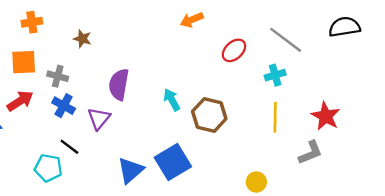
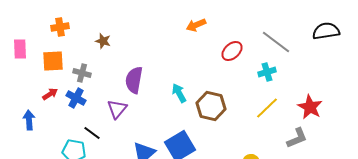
red arrow: (20, 101) -> (50, 94), size x0.7
blue cross: (64, 106) -> (76, 98), moved
yellow line: (275, 117) -> (267, 108), turned 45

